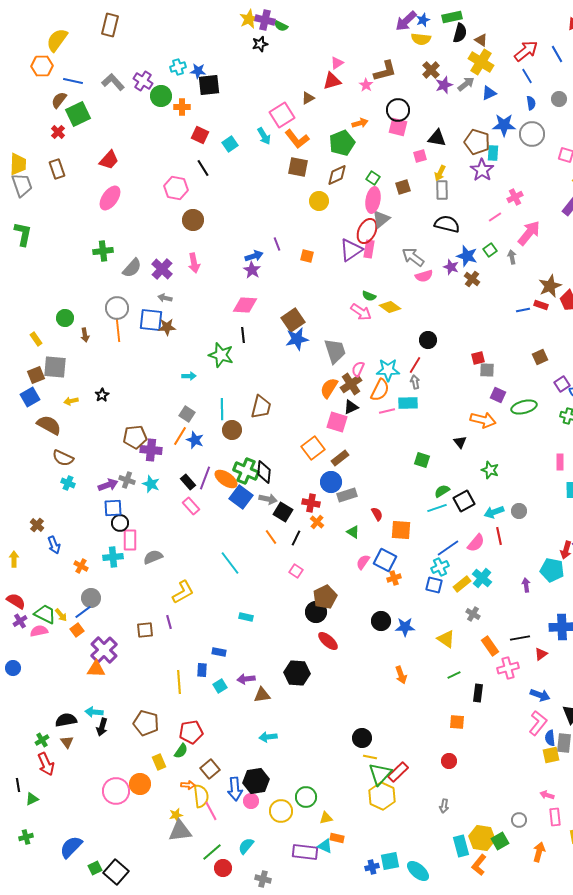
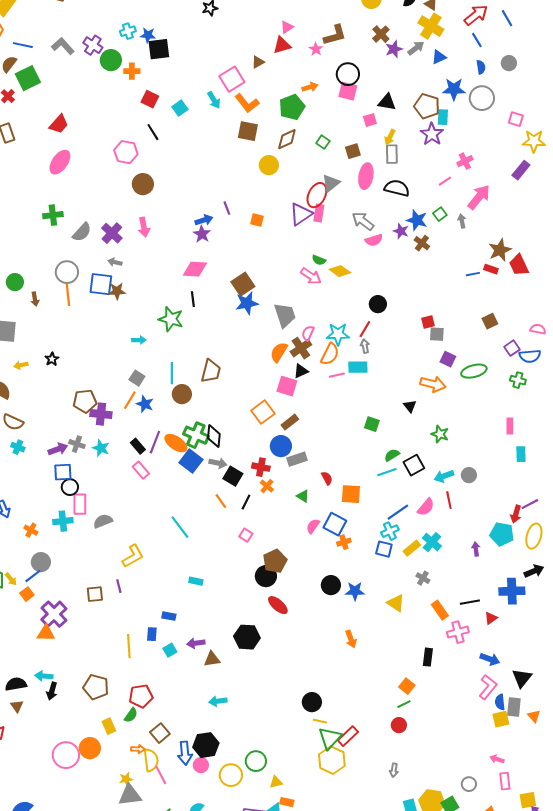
pink ellipse: (373, 200) -> (366, 176), moved
green line: (454, 675) -> (404, 704), moved
orange square: (457, 722) -> (407, 686), turned 35

